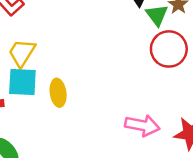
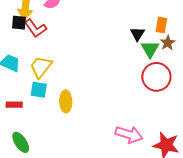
cyan square: (22, 82) -> (39, 90), size x0.7

